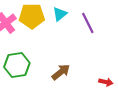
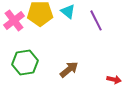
cyan triangle: (60, 14) -> (68, 11), turned -42

